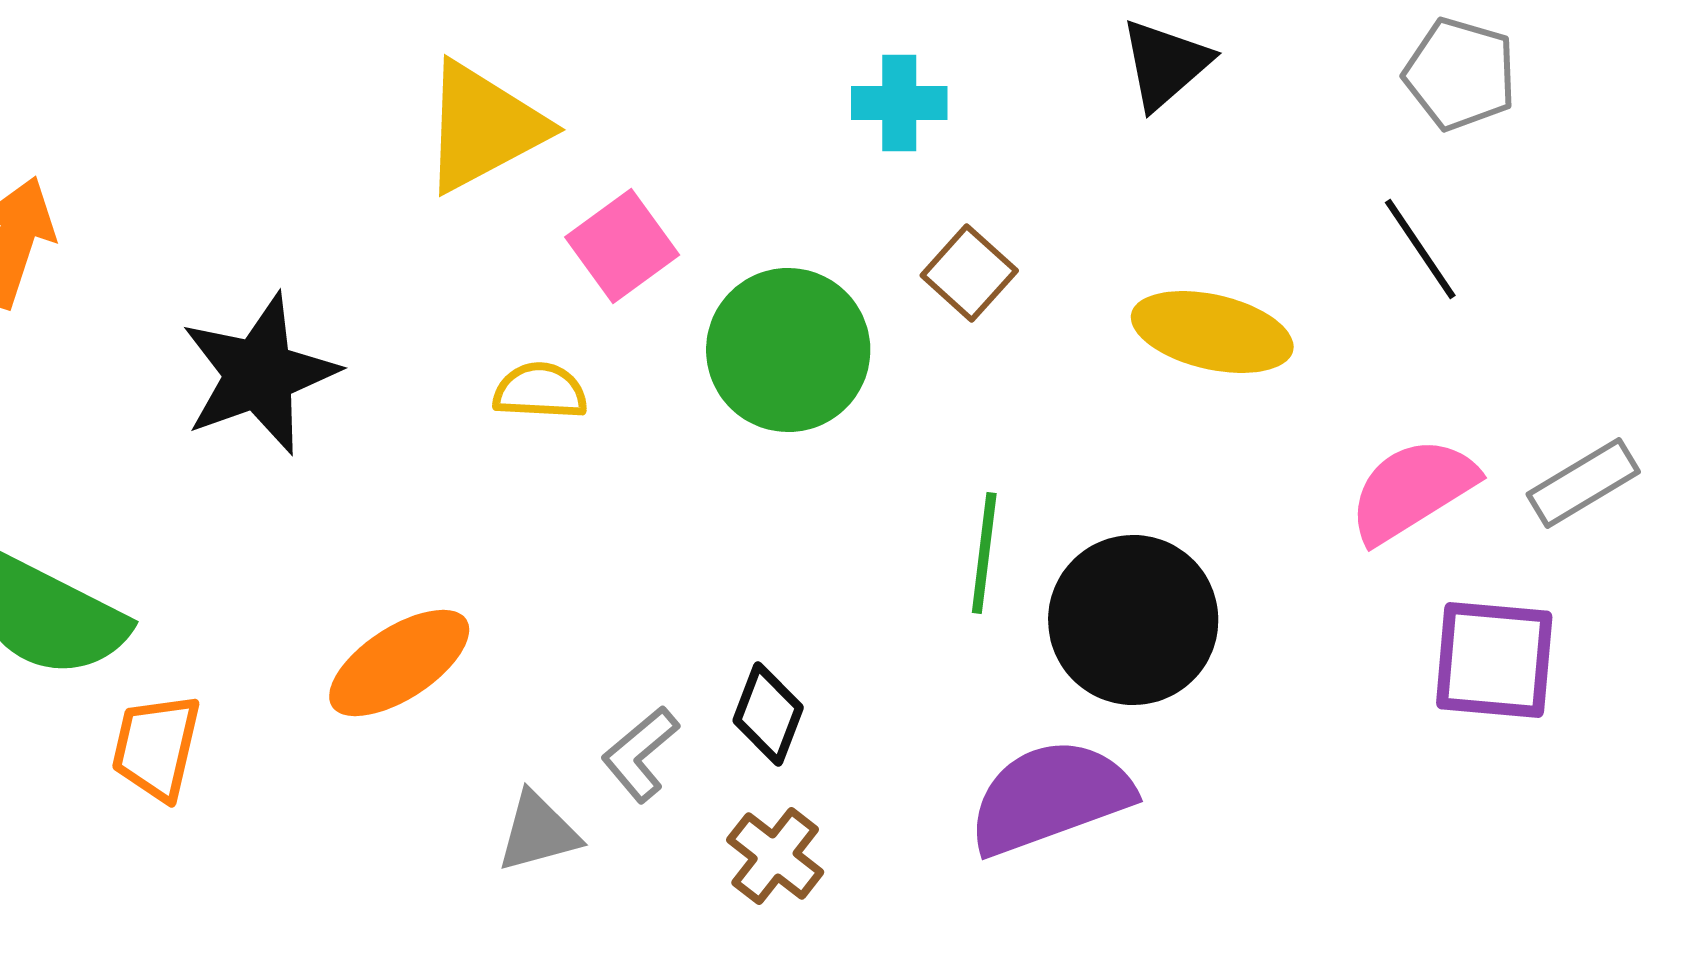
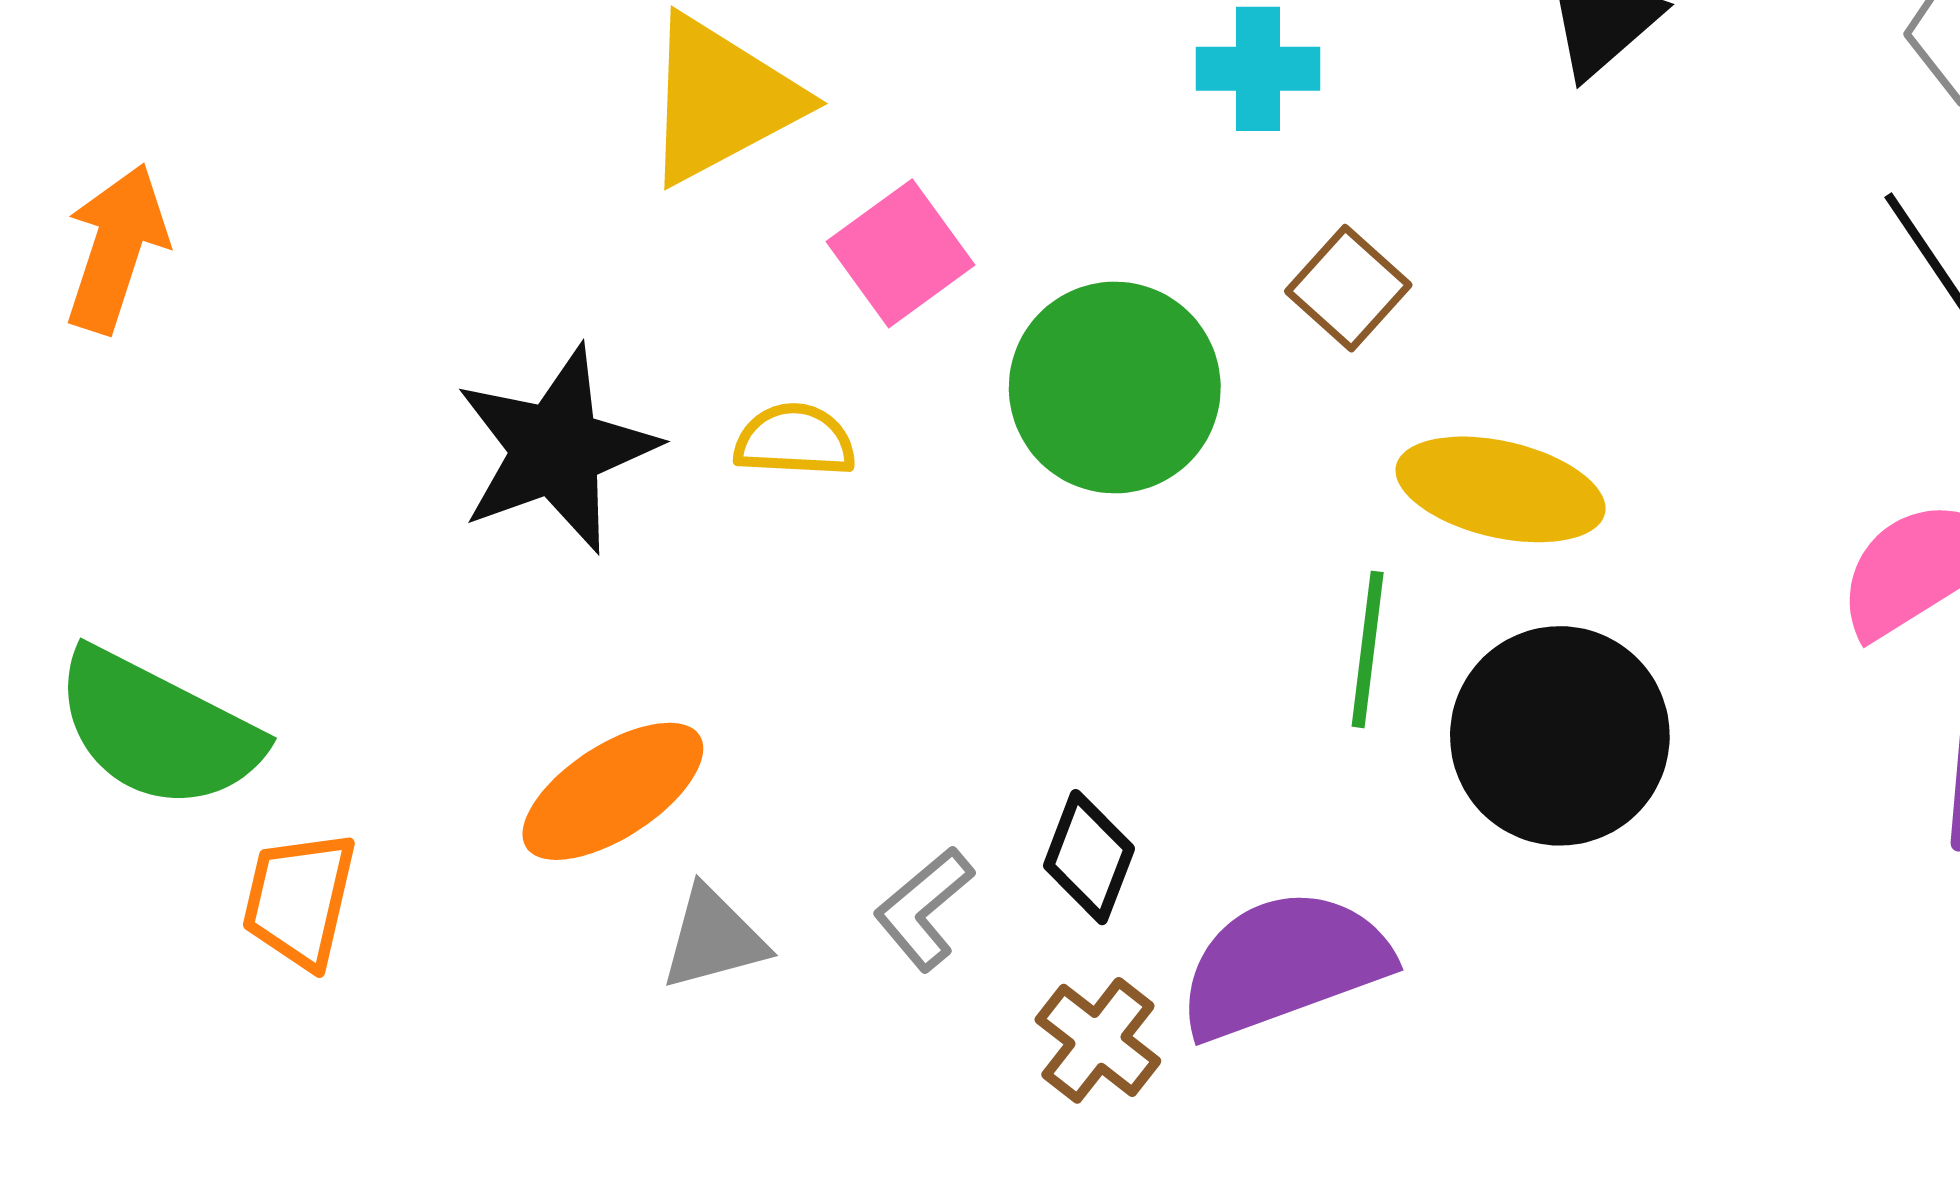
yellow ellipse: (1212, 332) -> (1501, 489), moved
black star: (259, 374) -> (556, 449), moved
purple semicircle: (1050, 797) -> (1284, 964), moved
gray triangle: (538, 832) -> (713, 938), moved

